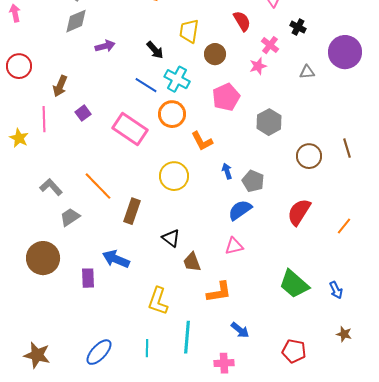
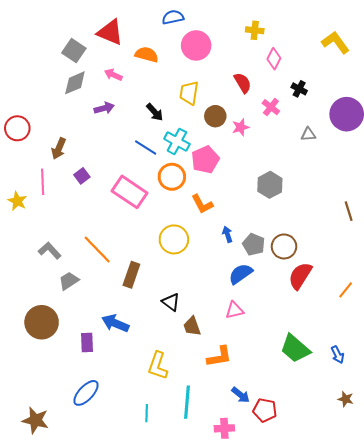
pink arrow: (15, 13) -> (113, 75), moved, turned -54
pink star: (258, 66) -> (241, 127), moved
pink pentagon: (226, 97) -> (205, 160), moved
brown circle: (309, 156) -> (284, 246), moved
red pentagon: (294, 351) -> (265, 410), moved
blue ellipse: (99, 352) -> (86, 393), moved

